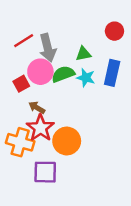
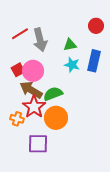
pink circle: (40, 72) -> (33, 71), moved
green semicircle: (63, 74) -> (53, 94), moved
brown arrow: (37, 108) -> (31, 90), size x1.6
orange cross: (20, 142) -> (17, 119), size x0.6

